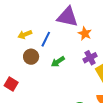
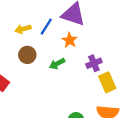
orange star: (85, 34) -> (70, 40), moved
blue line: (46, 39) -> (46, 27), moved

